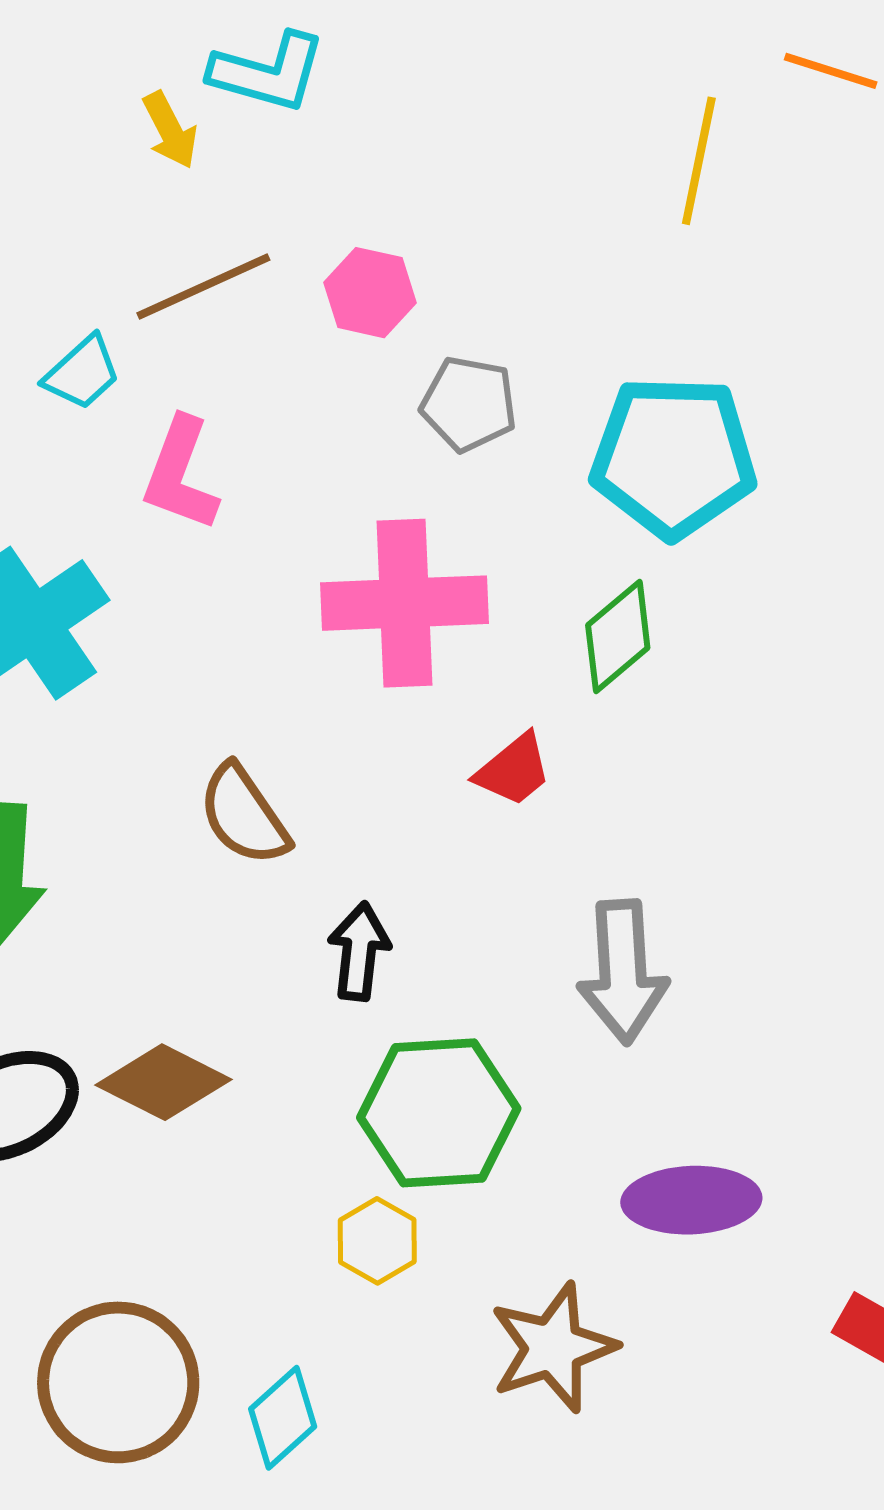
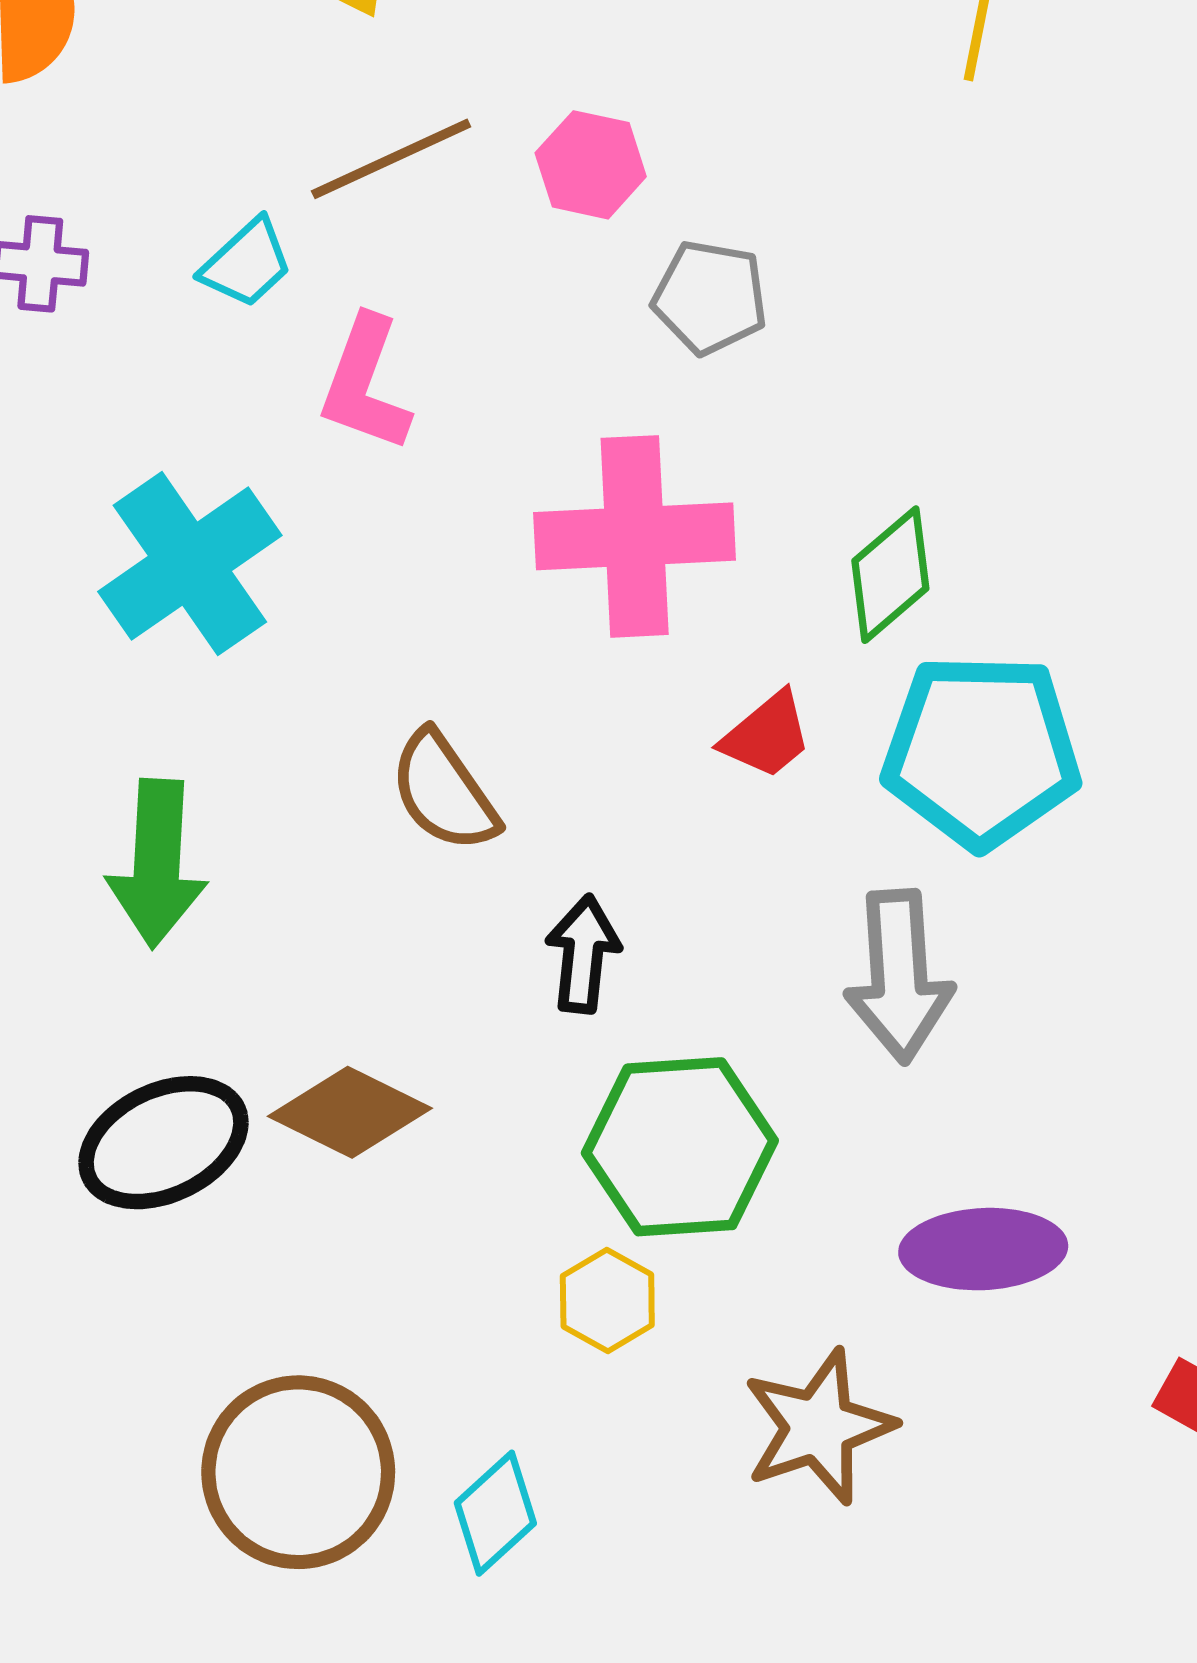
cyan pentagon: (673, 457) -> (981, 751), moved

